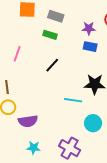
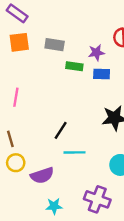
green rectangle: (50, 35) -> (74, 66), moved
black line: (52, 65) -> (61, 130), moved
cyan line: (73, 100) -> (74, 152), moved

